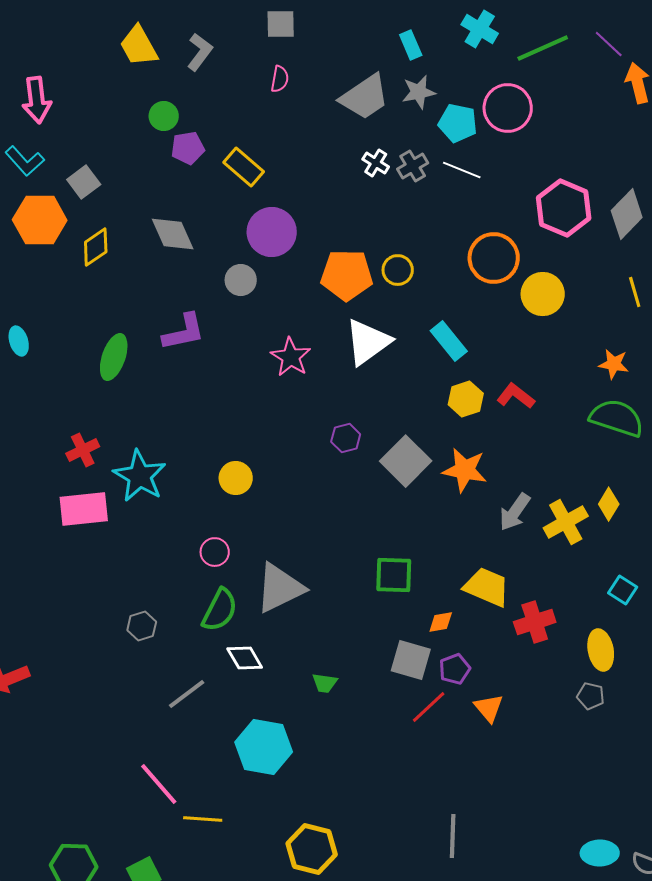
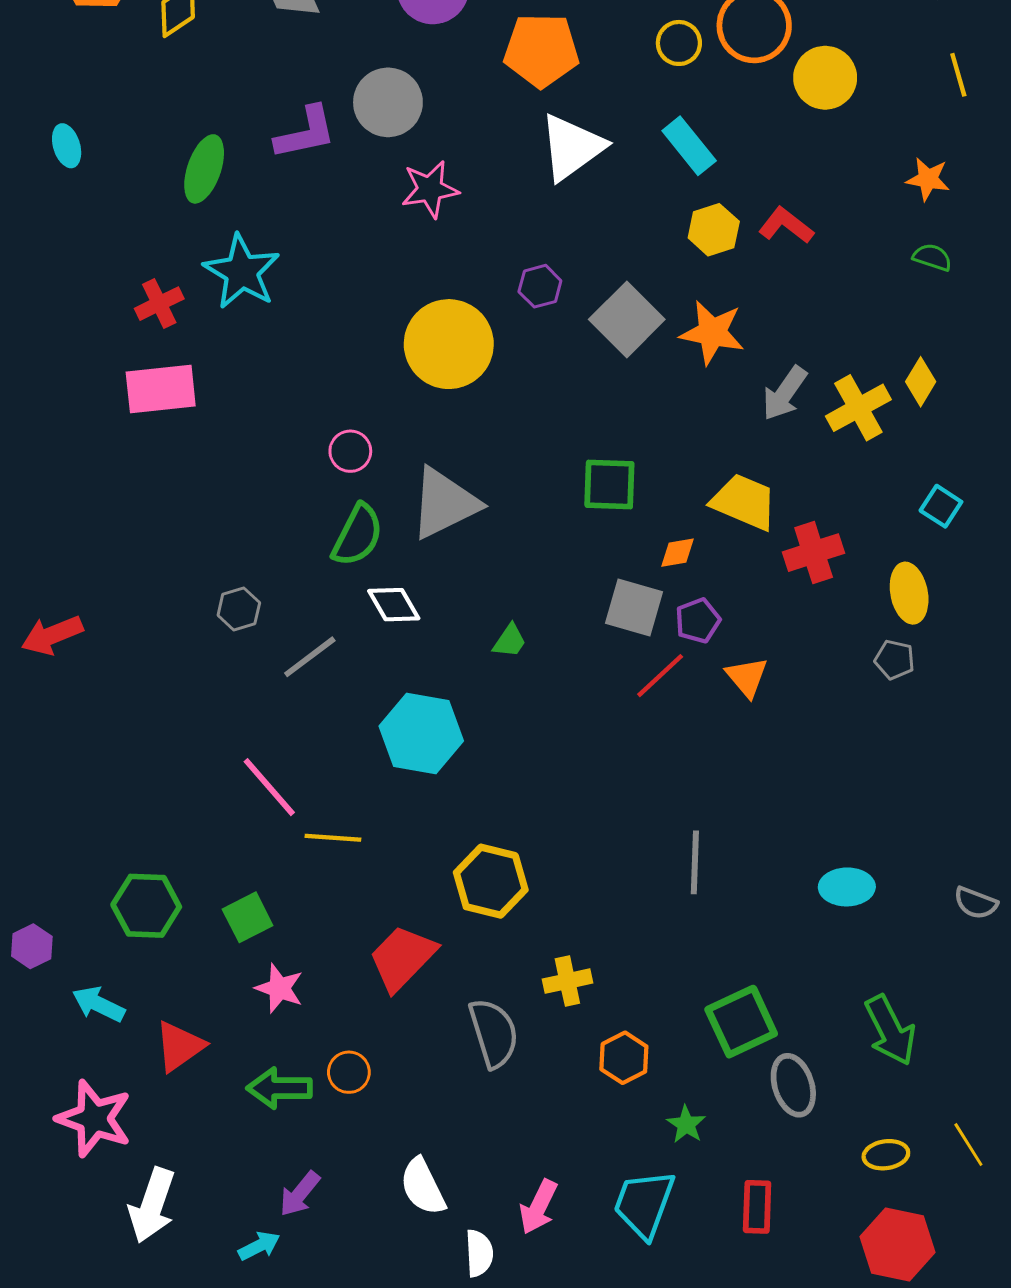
yellow circle: (398, 270) -> (679, 43), moved
gray circle: (241, 280) -> (388, 102), moved, size x1.5
pink star: (291, 357) -> (430, 189), moved, turned 30
green semicircle: (617, 418) -> (932, 257), size x0.5
cyan star: (140, 476) -> (242, 272), moved
yellow circle: (236, 478) -> (449, 344), moved, size x1.8
gray hexagon: (142, 626) -> (239, 609), moved
green trapezoid: (325, 683) -> (510, 641), turned -64
cyan ellipse: (600, 853) -> (847, 887), moved

